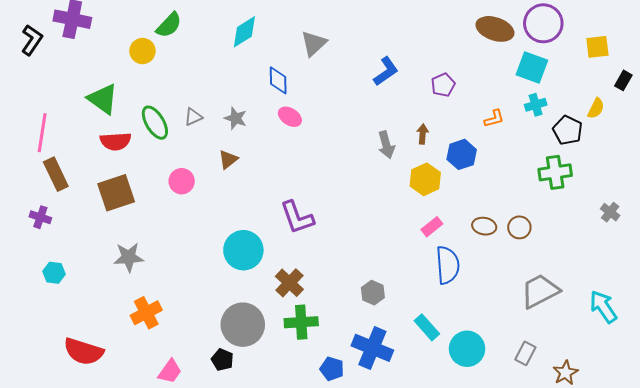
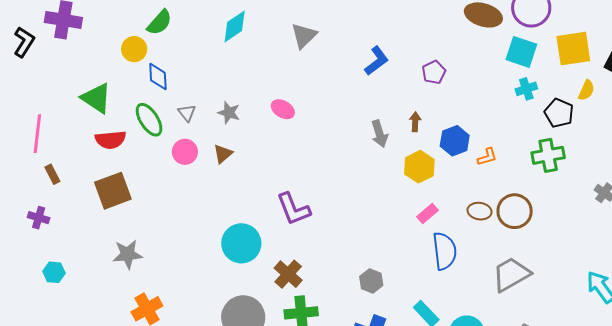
yellow square: (597, 47) -> (573, 49), moved, size x1.5
blue diamond: (278, 80) -> (158, 76), moved
gray triangle: (193, 117) -> (187, 113), turned -42
orange L-shape: (494, 119) -> (487, 157), moved
brown rectangle: (56, 174) -> (52, 174), size x0.6
pink circle: (182, 181) -> (185, 152), moved
brown circle: (519, 227) -> (515, 211), size x1.5
gray trapezoid: (540, 291) -> (511, 274), moved

